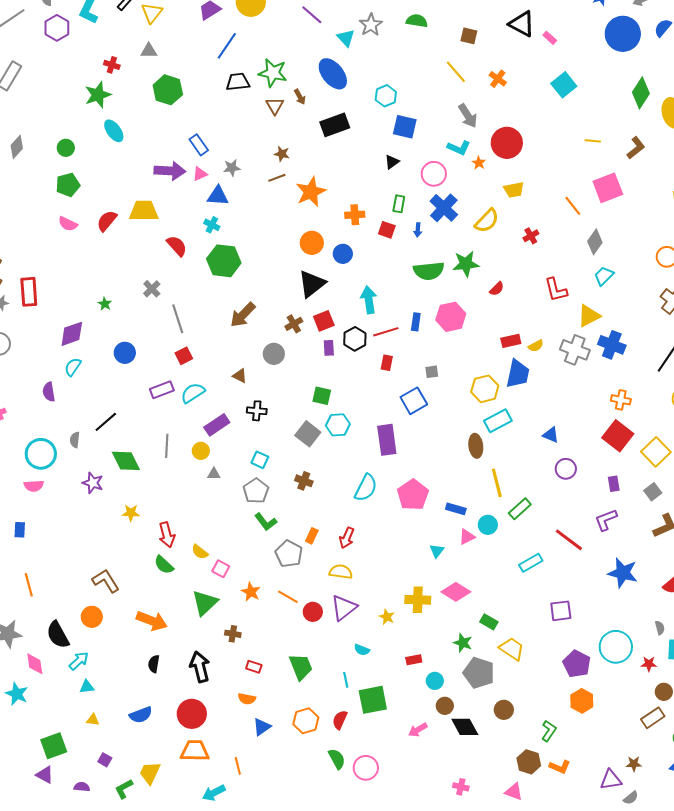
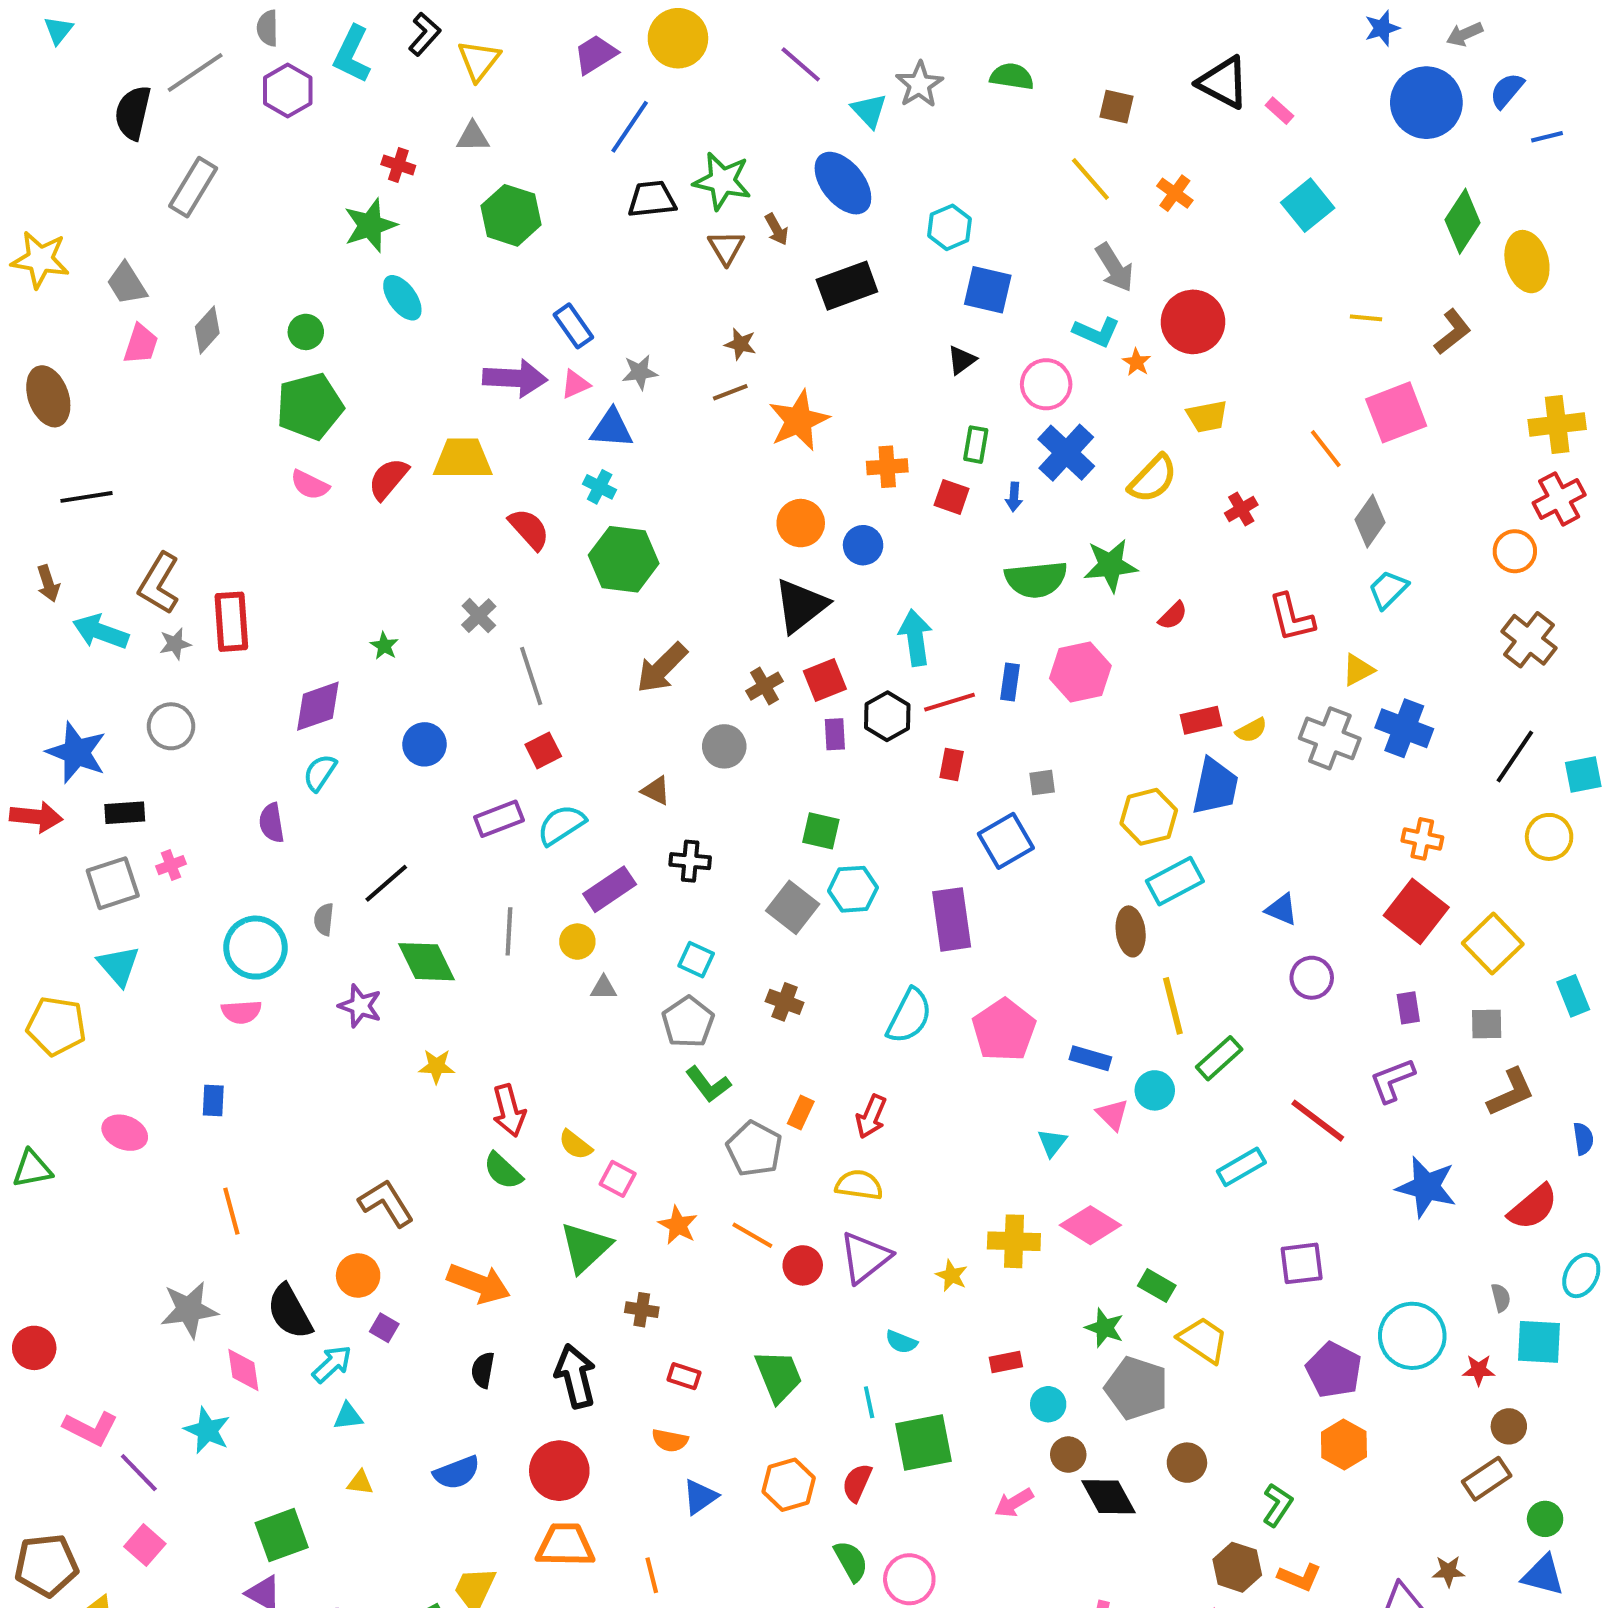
green pentagon: (68, 185) -> (310, 406), size x1.4
yellow triangle: (589, 316) -> (1358, 670), size x0.7
gray square: (653, 492) -> (1487, 1024), turned 36
pink triangle: (467, 537) -> (1113, 1115), turned -48
purple square: (105, 760) -> (384, 1328), moved

